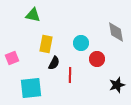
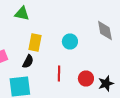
red circle: (97, 59) -> (86, 78), moved
black semicircle: (54, 63) -> (28, 62), moved

